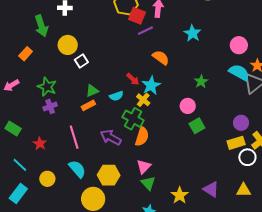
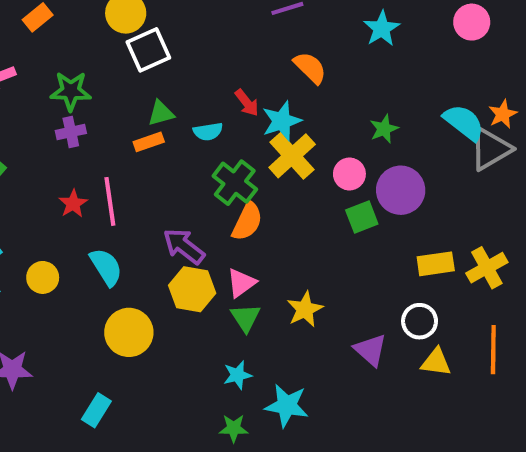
pink circle: (239, 45) -> (472, 22), moved
white square: (81, 61) -> (148, 50), size x1.5
green star: (47, 87) -> (71, 91), turned -30
yellow cross: (143, 100) -> (292, 156), moved, size x1.6
purple circle: (241, 123) -> (401, 190), moved, size x1.5
purple arrow: (111, 137) -> (184, 246), moved
red star: (40, 144) -> (73, 204), moved
white circle: (247, 157) -> (420, 321), moved
yellow hexagon: (109, 175) -> (192, 289), moved
yellow star: (180, 195) -> (305, 309), moved

